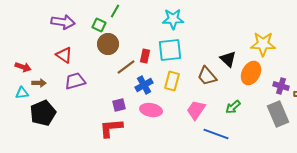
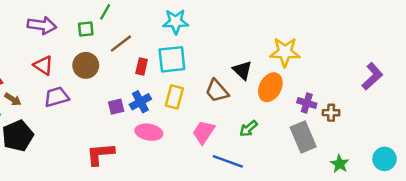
green square: (99, 25) -> (86, 29), turned -32
brown circle: (108, 44) -> (86, 65), moved
brown line: (126, 67) -> (121, 43), moved
brown arrow: (39, 83) -> (13, 99), turned 32
purple square: (119, 105) -> (116, 107), moved

